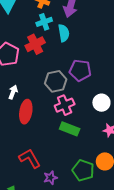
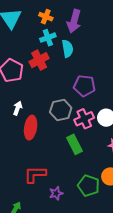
gray hexagon: (56, 81) -> (61, 110), moved
pink cross: (65, 105) -> (84, 119), moved
green rectangle: (70, 129) -> (75, 144), turned 42
red L-shape: (30, 158) -> (35, 174), turned -60

